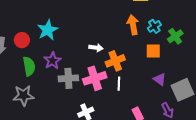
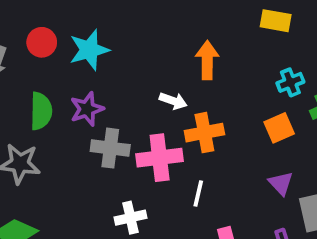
orange arrow: (133, 25) -> (207, 60), moved
red circle: (22, 40) -> (42, 42), moved
orange square: (153, 51) -> (279, 128), turned -35
white line: (119, 84) -> (198, 193), moved

